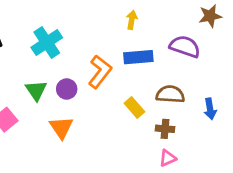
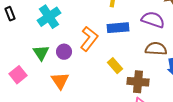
brown semicircle: (170, 94) -> (156, 49), moved
brown cross: (165, 129) -> (138, 82), size x1.5

